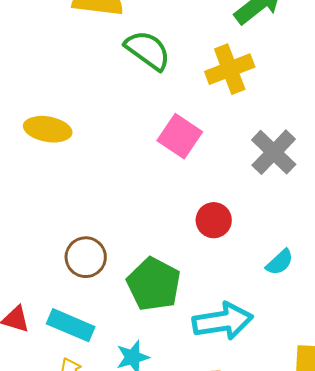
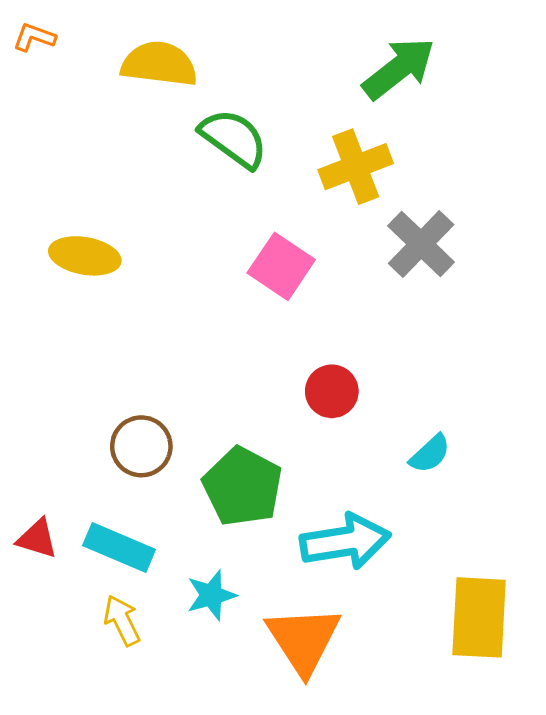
gray cross: (274, 152) -> (421, 244), moved

